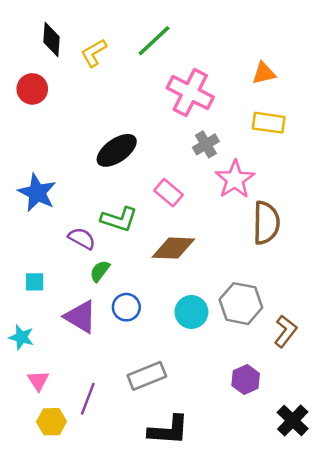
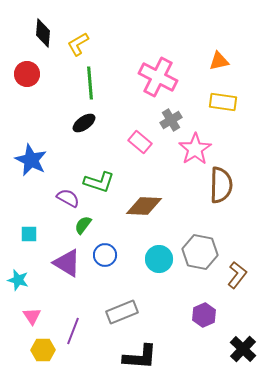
green line: (154, 41) -> (90, 83), moved, turned -52
black ellipse: (117, 150) -> (84, 123), moved, size x0.7
pink rectangle: (169, 193) -> (140, 142), moved

